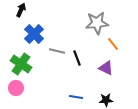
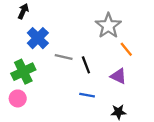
gray star: (97, 23) -> (108, 26), turned -30
green cross: (21, 64) -> (23, 72), turned 30
blue line: (76, 97) -> (87, 95), moved

